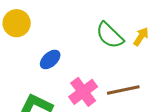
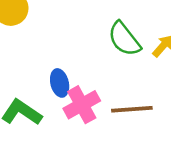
blue ellipse: (50, 59) -> (60, 83), moved, turned -70

